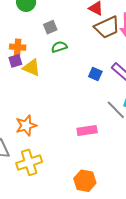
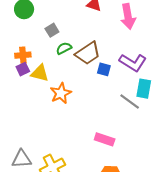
brown trapezoid: (107, 27) -> (88, 53), moved
orange star: (26, 126) -> (61, 93), moved
pink rectangle: (87, 130) -> (105, 139), moved, turned 36

